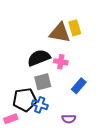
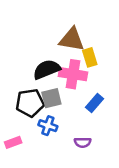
yellow rectangle: (75, 28) -> (90, 57), moved
pink cross: (61, 62) -> (73, 74), size x1.6
black pentagon: (25, 100) -> (30, 103), moved

